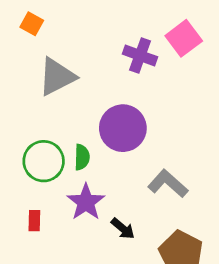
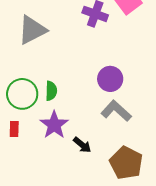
purple circle: (123, 128) -> (110, 79), moved, size x0.7
red rectangle: (34, 221) -> (14, 129), moved

